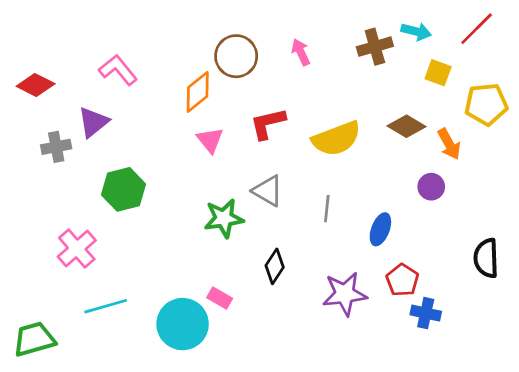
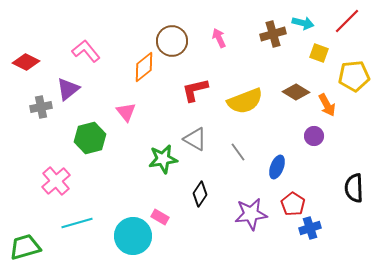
pink triangle: (210, 140) -> (126, 112), moved
gray line: (327, 209) -> (238, 152), turned -42
blue cross: (426, 313) -> (310, 228), turned -30

